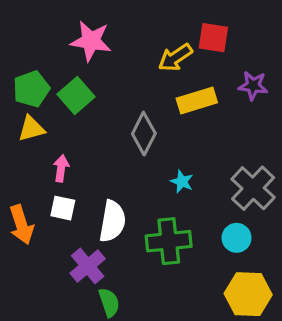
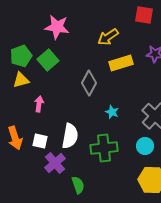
red square: (213, 38) -> (144, 15), moved
white square: (63, 208) -> (40, 141), moved
green semicircle: (109, 302) -> (78, 185), moved

